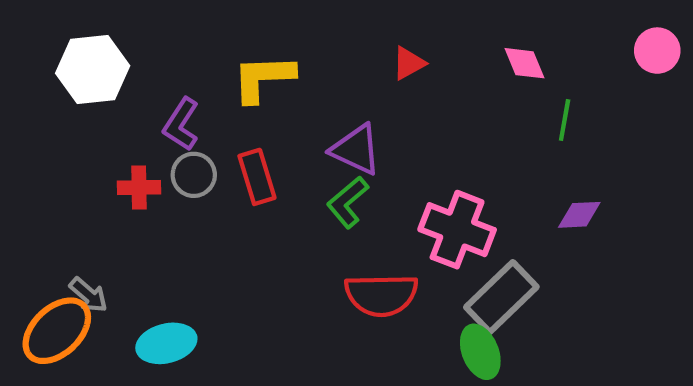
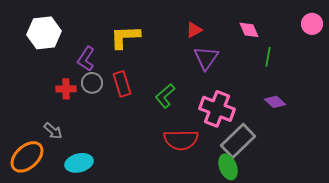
purple triangle: (356, 150) -> (206, 58), moved, turned 40
purple diamond: (579, 215) -> (275, 102), turned 45
gray arrow: (88, 295) -> (53, 131), moved

